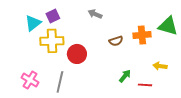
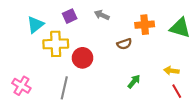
purple square: (53, 16) -> (70, 16), moved
orange cross: (142, 35) -> (145, 25), moved
pink cross: (30, 80) -> (21, 86), moved
red line: (145, 85) -> (177, 91), moved, turned 56

